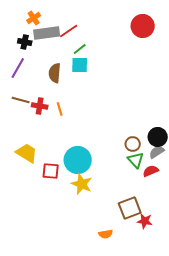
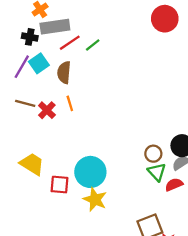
red line: (69, 31) -> (70, 43), moved
cyan square: (80, 65) -> (39, 63), moved, turned -36
red cross: (40, 106) -> (47, 110), turned 35
orange line: (60, 109) -> (70, 103), moved

